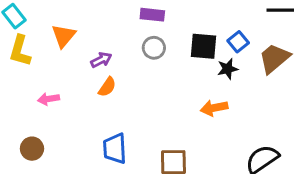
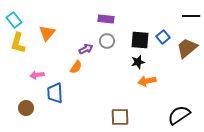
purple arrow: (101, 60) -> (86, 49), moved
black star: (228, 69) -> (138, 62), moved
blue trapezoid: (115, 149) -> (55, 93), moved

